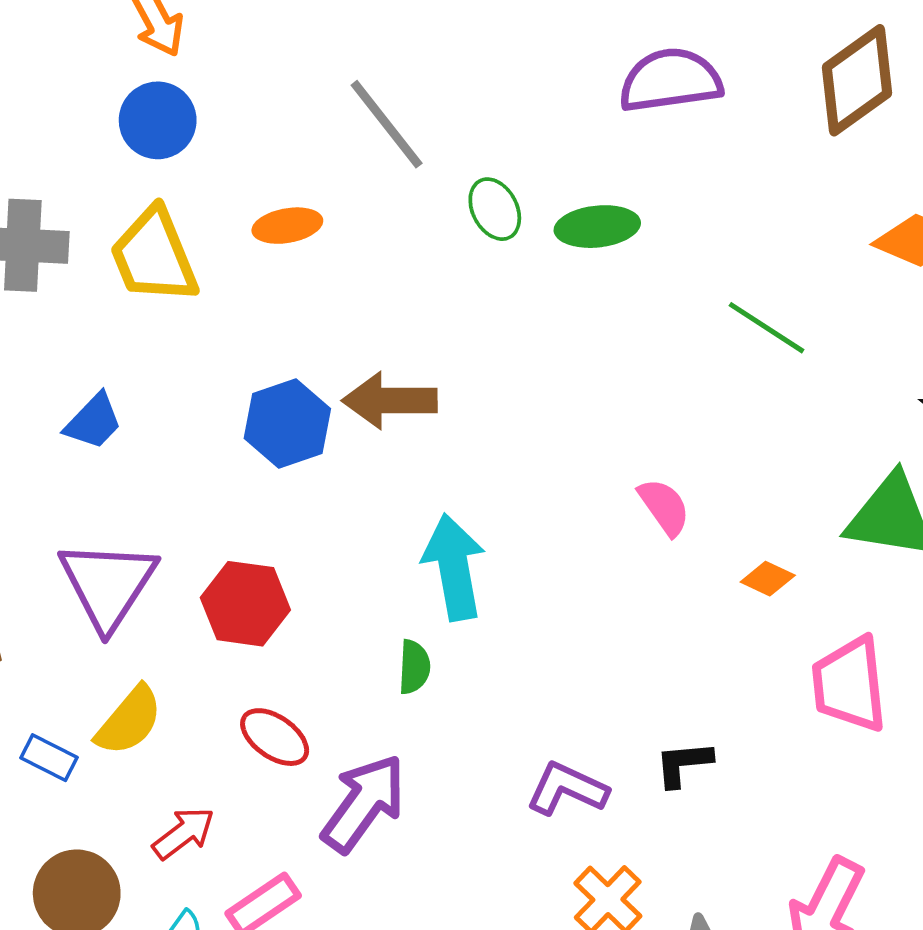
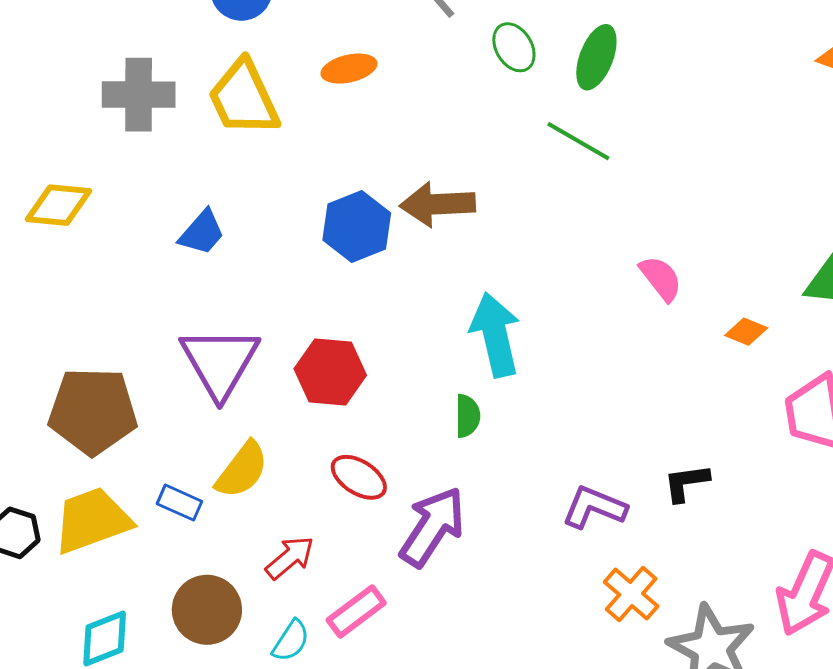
green ellipse: (597, 227) -> (596, 57), turned -60
green line: (767, 328) -> (578, 141), moved

